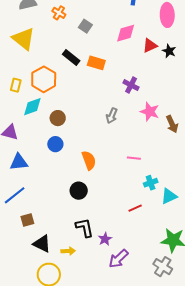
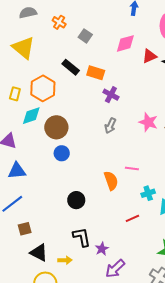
purple cross: (131, 85) -> (111, 95), moved
brown circle: (58, 118) -> (56, 127), size x1.5
blue circle: (55, 144) -> (62, 153), moved
orange semicircle: (89, 160) -> (111, 181), moved

